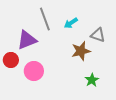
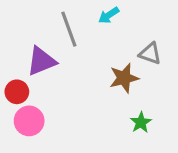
cyan arrow: (71, 23) -> (109, 15), moved
pink circle: (34, 71) -> (29, 121), moved

